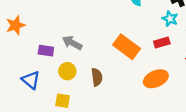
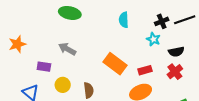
red rectangle: (162, 42) -> (145, 70), moved
gray arrow: (72, 43) -> (67, 49), moved

